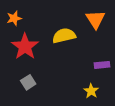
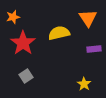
purple rectangle: (102, 65) -> (94, 49), moved

